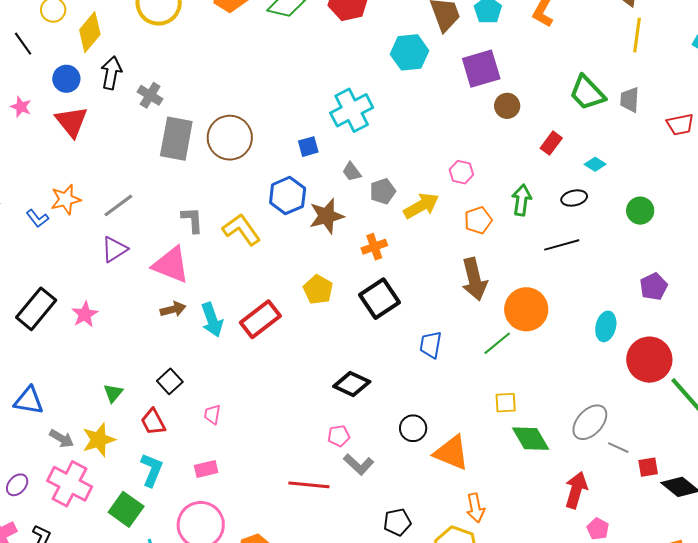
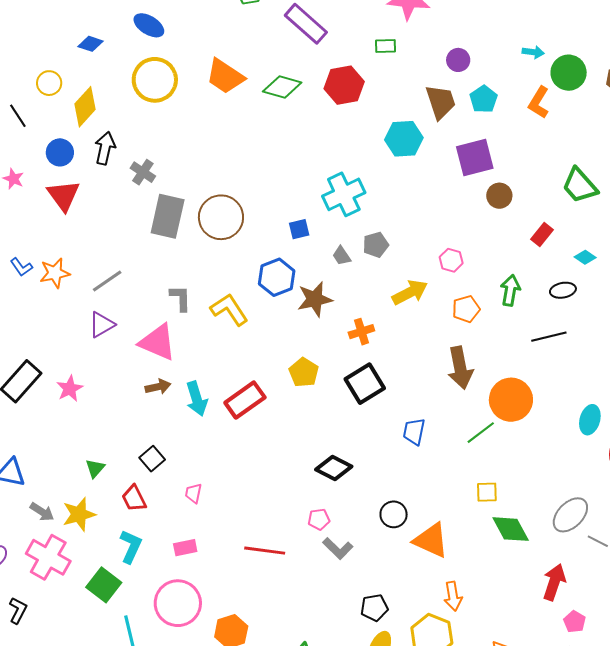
gray pentagon: (383, 191) -> (376, 245), moved
blue L-shape: (37, 218) -> (21, 267), moved
red line: (309, 485) -> (265, 551), moved

